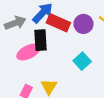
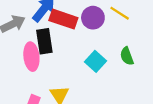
pink ellipse: (28, 52) -> (31, 57), turned -65

